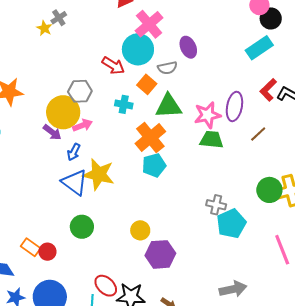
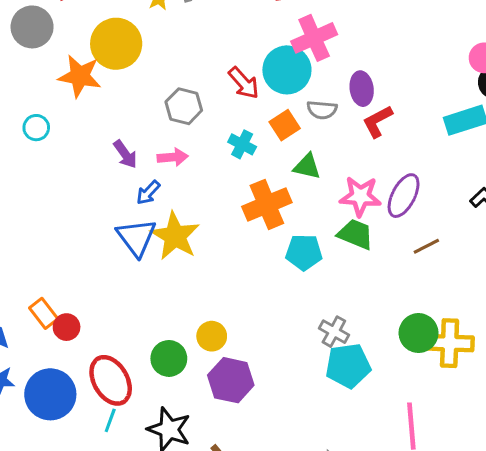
red L-shape: (268, 90) -> (377, 121), moved
green triangle: (169, 106) -> (307, 166), size x0.7
yellow circle: (63, 112) -> (116, 44), moved
cyan pentagon: (154, 165) -> (304, 252), moved
green circle: (82, 227) -> (169, 358), moved
red ellipse: (106, 286) -> (111, 380), moved, size x1.4

